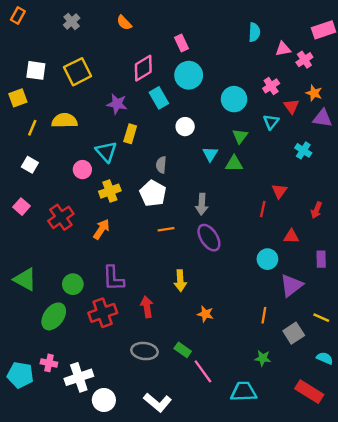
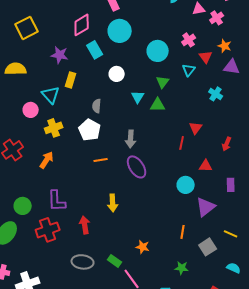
orange star: (205, 314) -> (143, 247), moved

